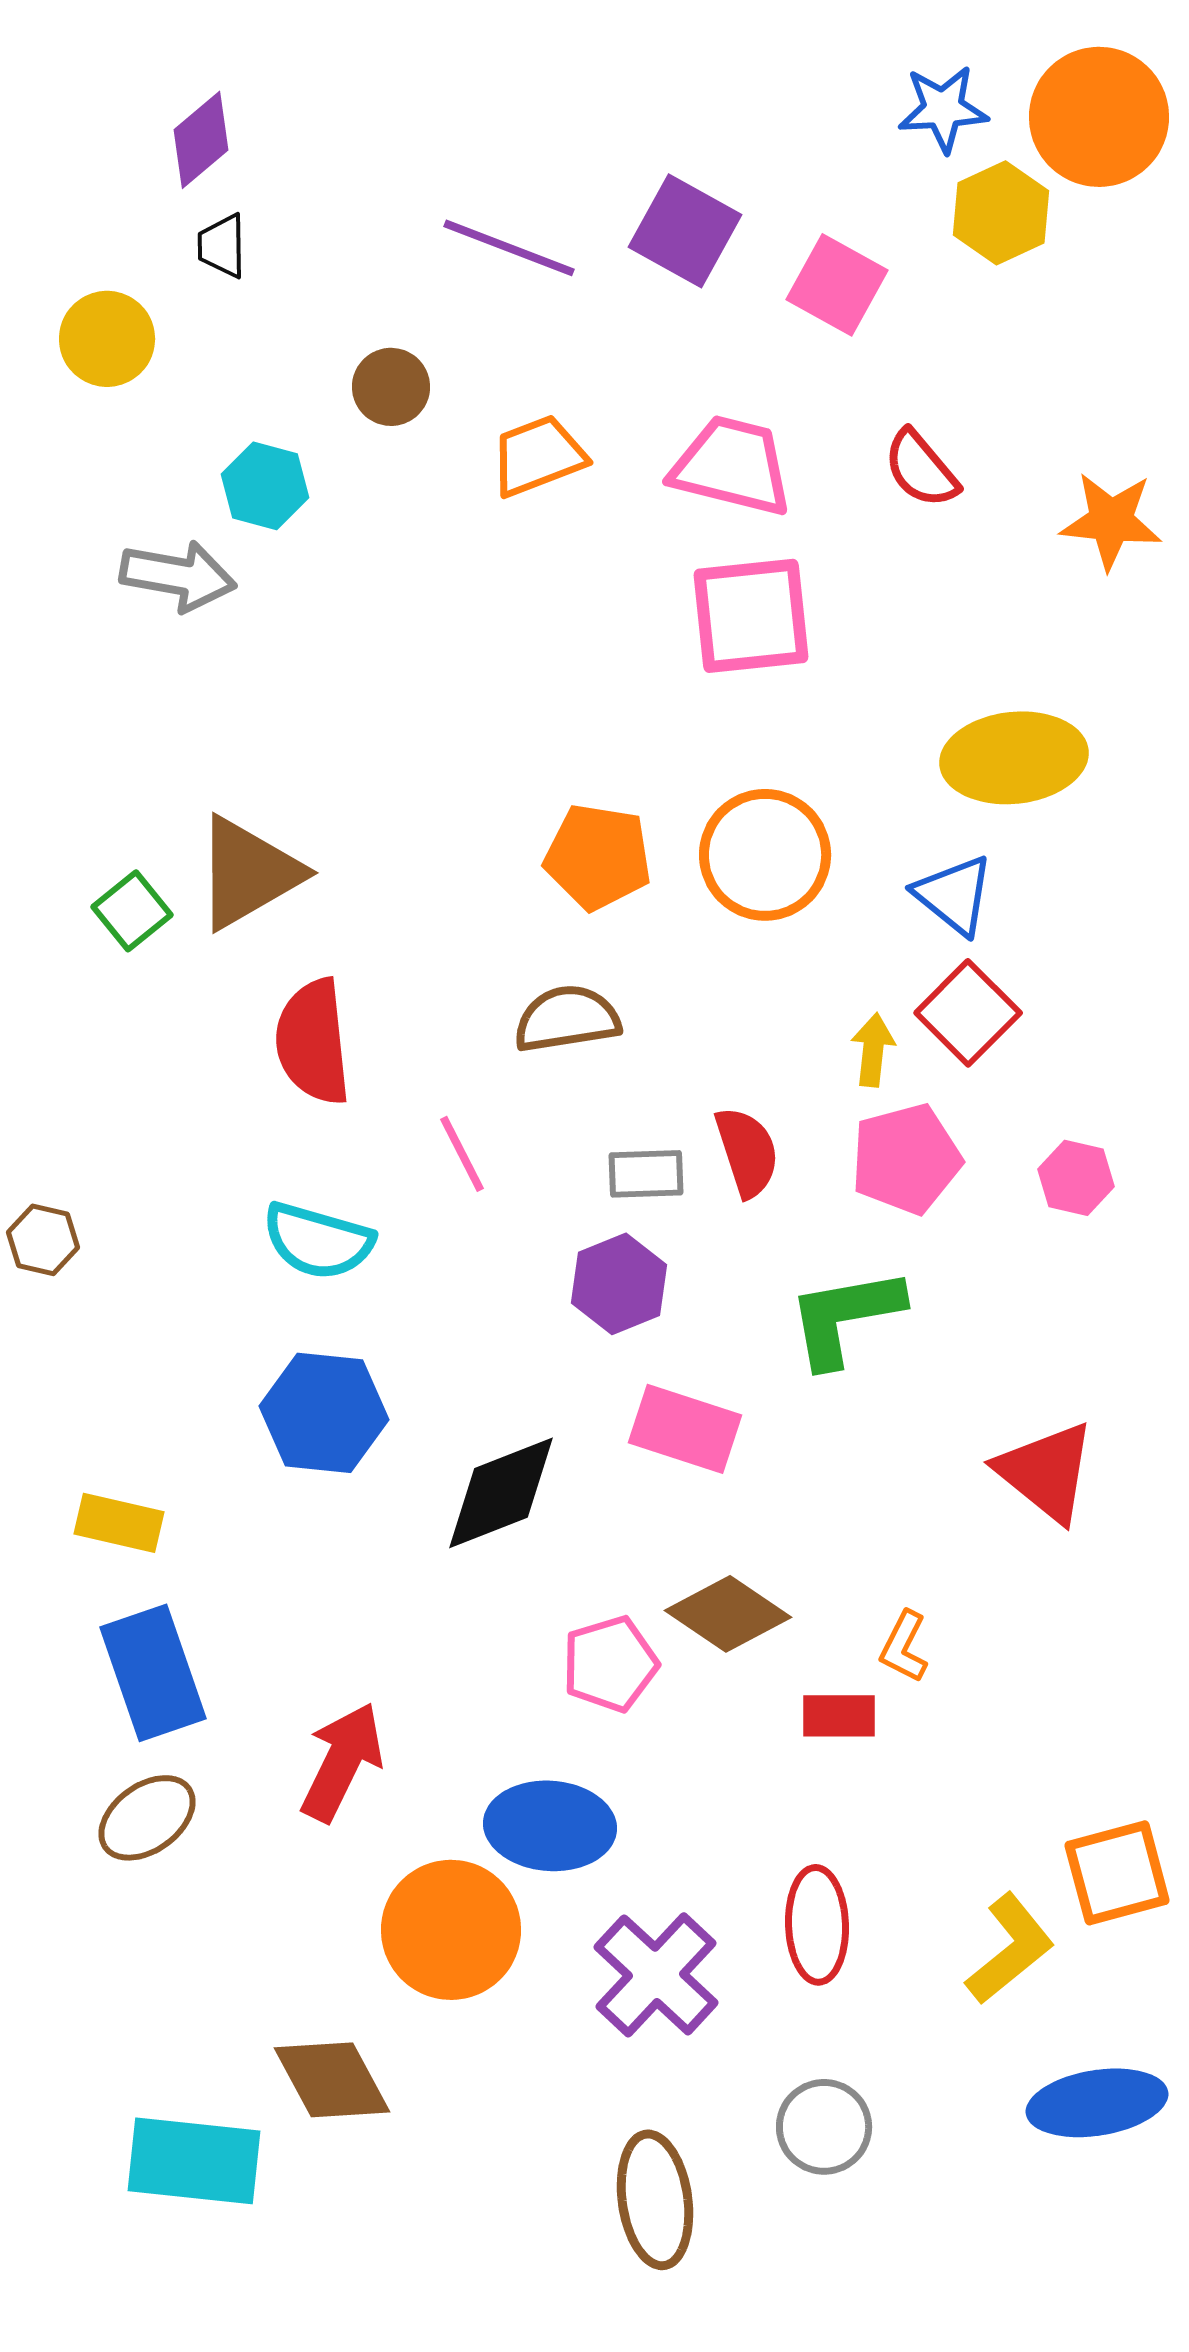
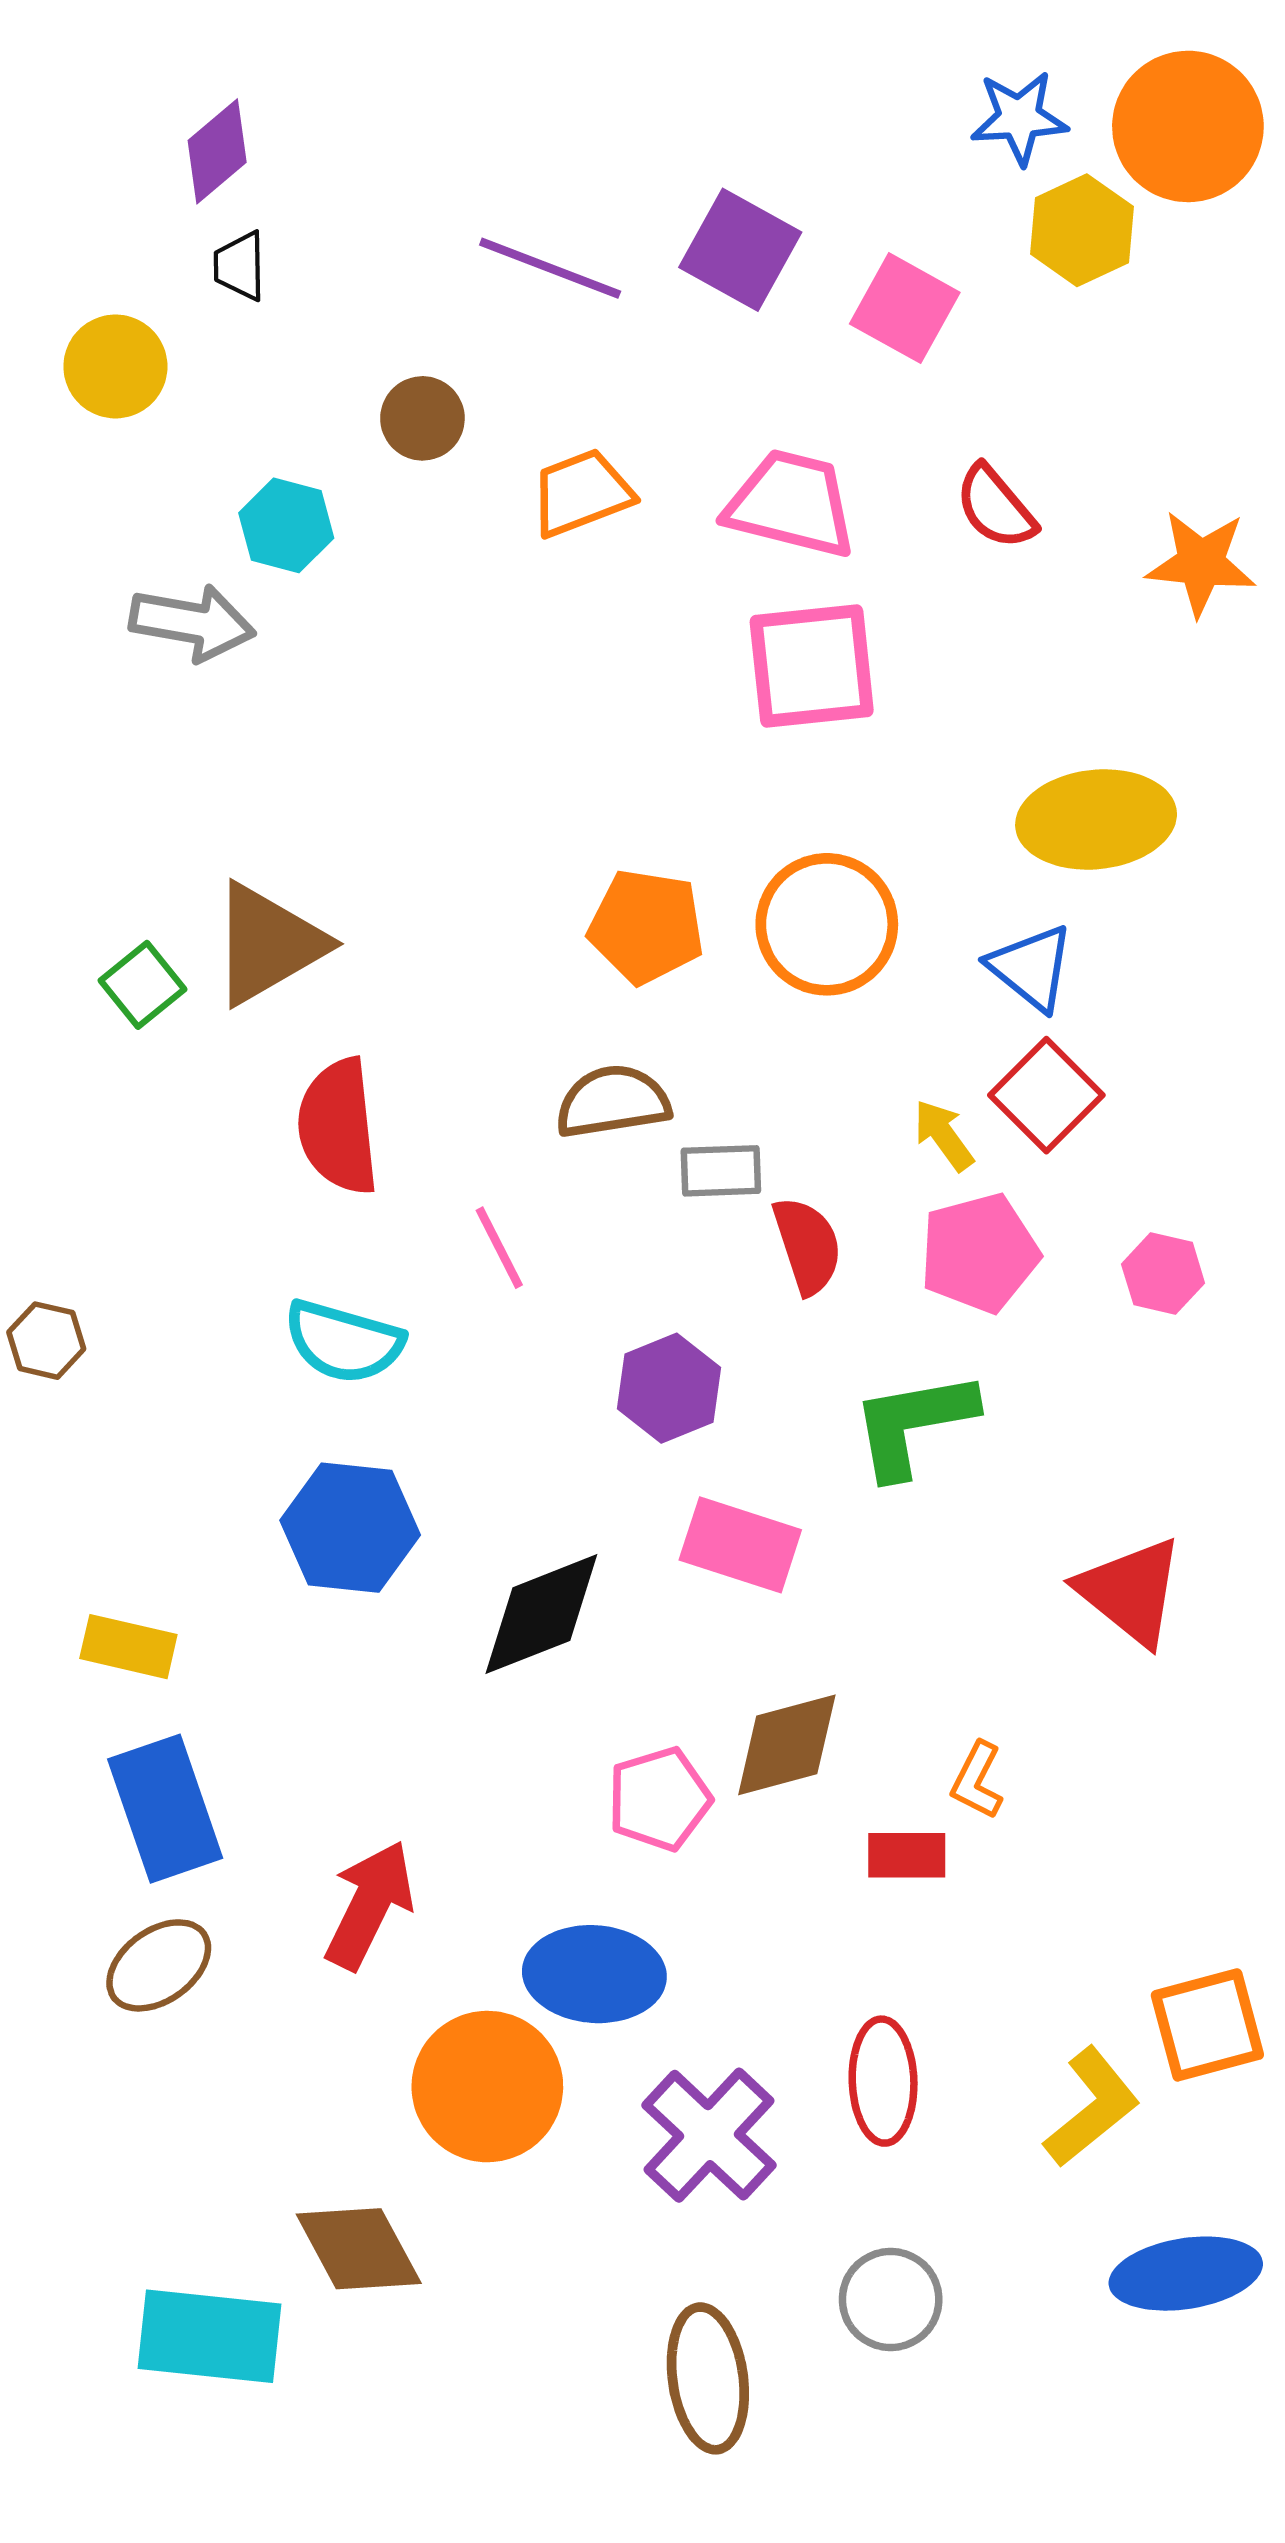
yellow arrow: (873, 1050) -> (944, 1135), turned -42
gray rectangle: (646, 1174) -> (721, 1171), moved
brown diamond: (728, 1614) -> (787, 1745), turned -49

